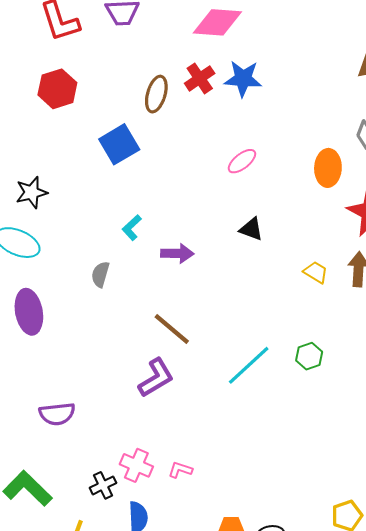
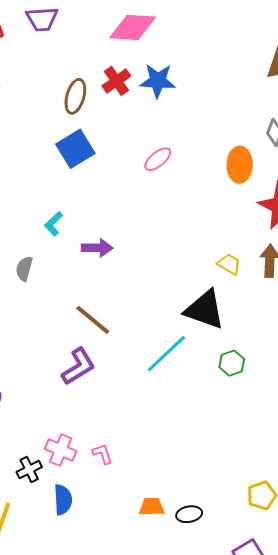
blue square: (119, 144) -> (75, 149), moved
black triangle: (251, 229) -> (205, 310), moved, size x1.8
green hexagon: (309, 356) -> (232, 363), moved
pink L-shape: (180, 470) -> (102, 454), turned 55

